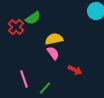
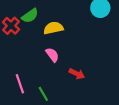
yellow semicircle: (54, 39) -> (53, 28), moved
green line: (45, 88) -> (43, 94), turned -72

